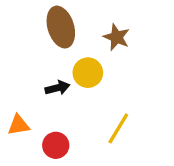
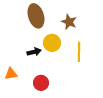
yellow line: (118, 128) -> (79, 52), moved, turned -30
red circle: (56, 145) -> (41, 83), moved

